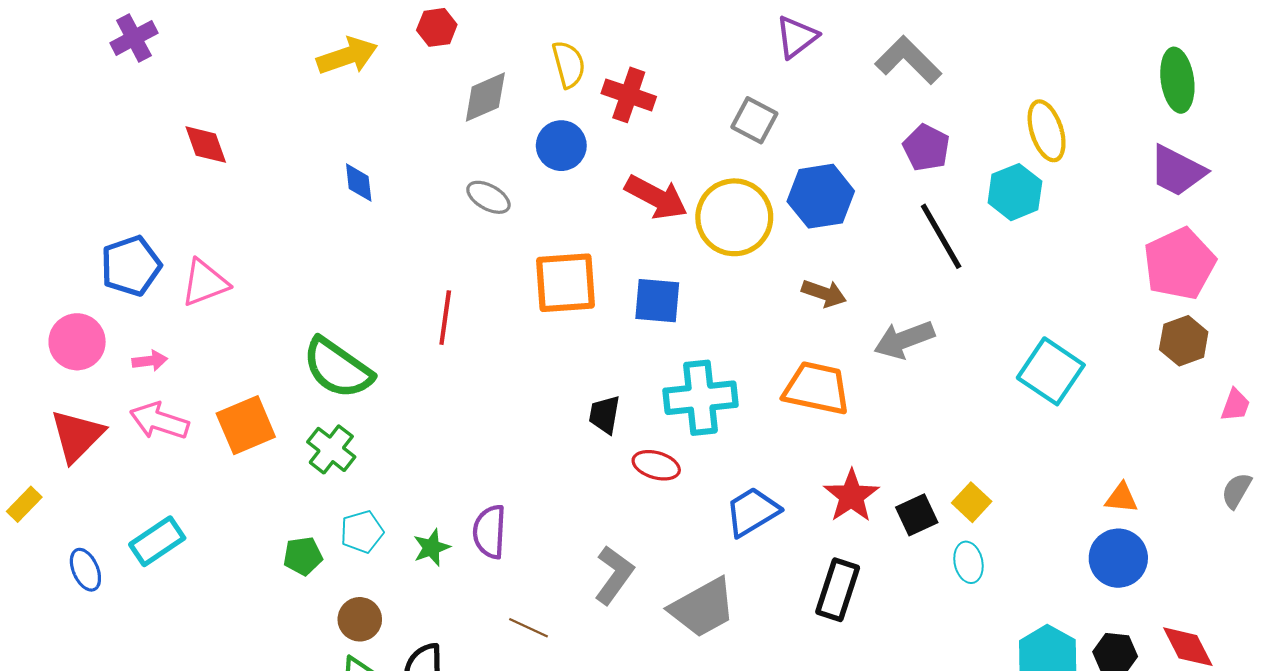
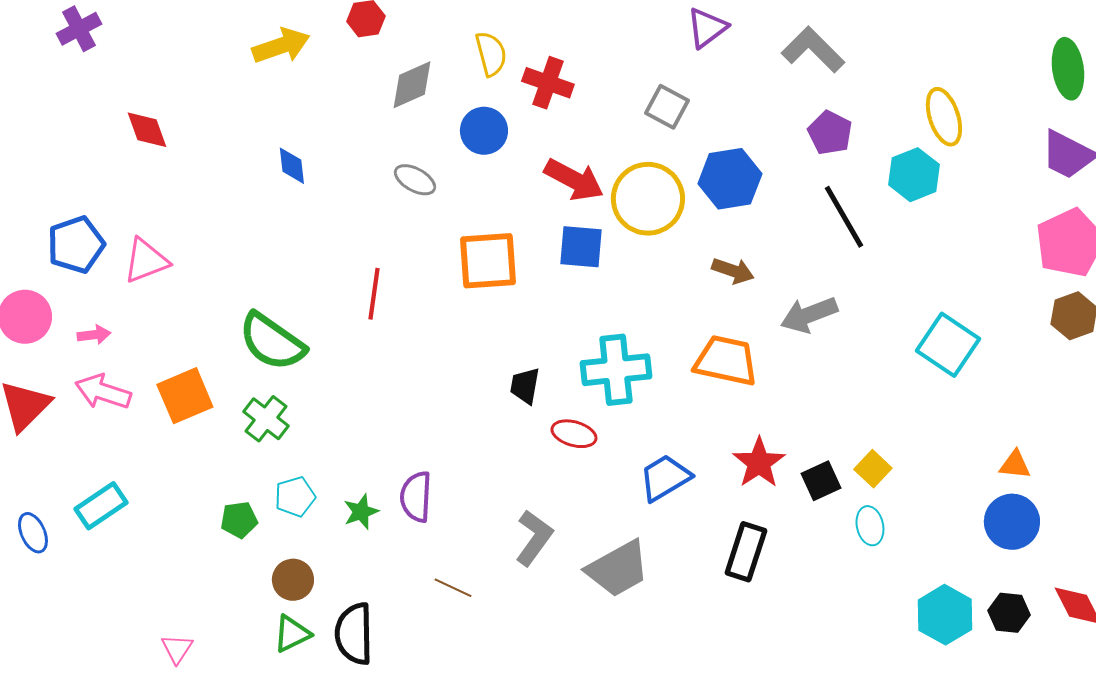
blue square: (657, 301) -> (581, 247), moved

